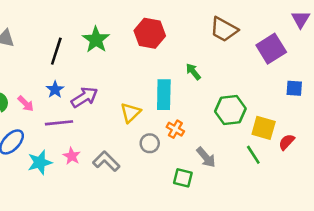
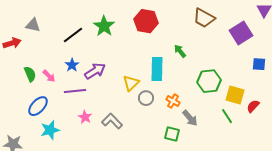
black line: (56, 51) -> (73, 35), turned 35
orange cross: (175, 129) -> (173, 101), moved
gray circle: (150, 143) -> (146, 98), moved
cyan star: (40, 162) -> (50, 130), moved

